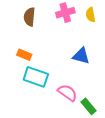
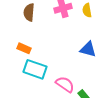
blue triangle: (81, 56) -> (88, 49), moved

